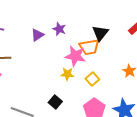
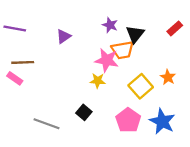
purple star: (59, 29) -> (110, 25), moved
yellow square: (92, 79) -> (141, 86), moved, size x1.5

